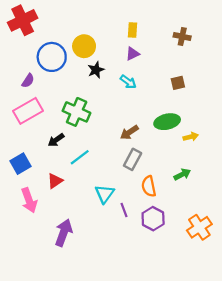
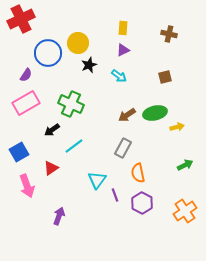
brown arrow: (129, 132) -> (127, 115), moved
green arrow: (182, 174) -> (185, 165), moved
purple arrow: (64, 233) -> (59, 216), size x0.7

